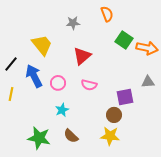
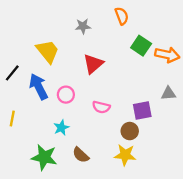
pink semicircle: (89, 85) -> (101, 107), moved
yellow line: (11, 94) -> (12, 119), moved
cyan star: (62, 110) -> (61, 128), moved

